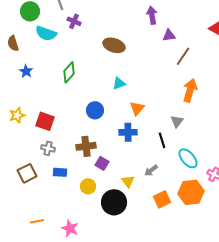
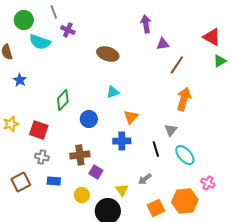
green diamond: (69, 72) -> (63, 100), moved
cyan ellipse: (188, 158) -> (185, 155), moved

